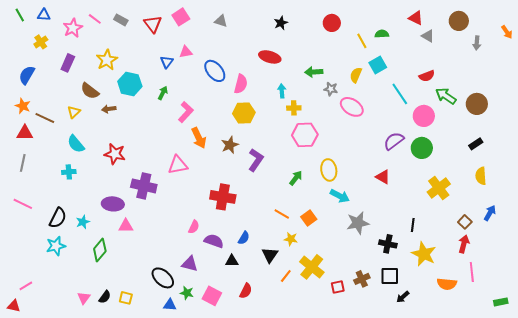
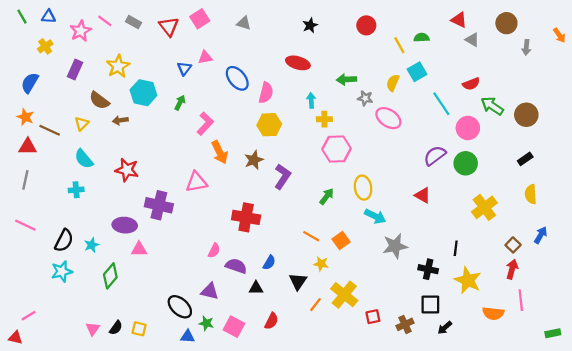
brown cross: (362, 279) -> (405, 324), moved

